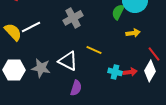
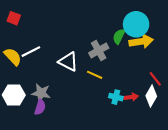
gray cross: (73, 18) -> (99, 51), moved
yellow arrow: (133, 33) -> (141, 41), moved, size x1.6
white triangle: (68, 61) -> (68, 62), moved
purple semicircle: (76, 88) -> (40, 107), moved

